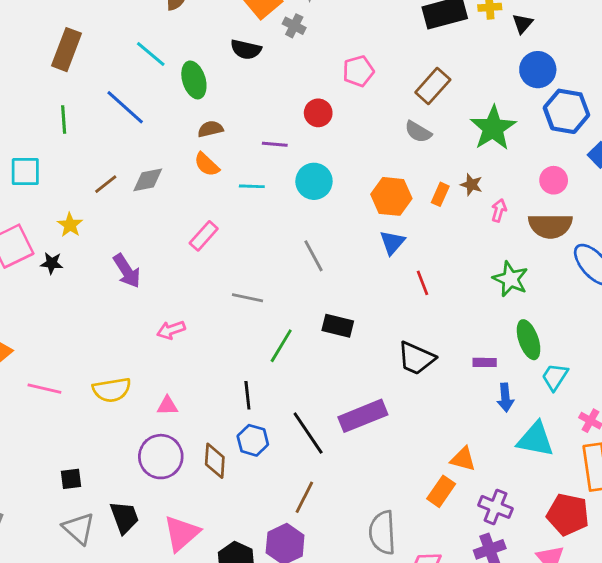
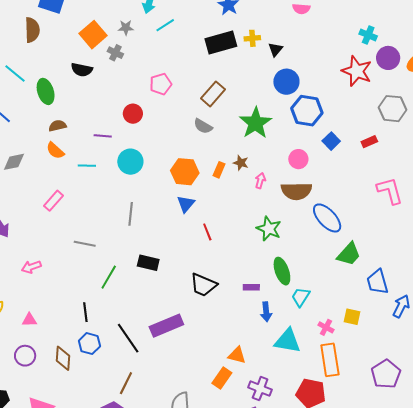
gray line: (313, 256) -> (131, 214), turned 35
purple circle: (161, 457) -> (25, 356), size x0.7

